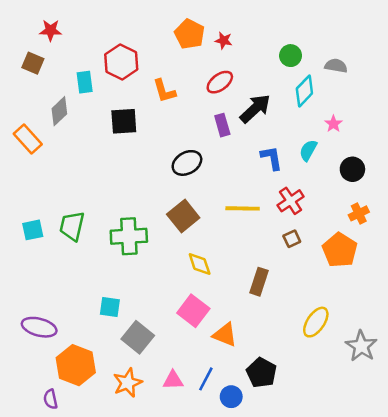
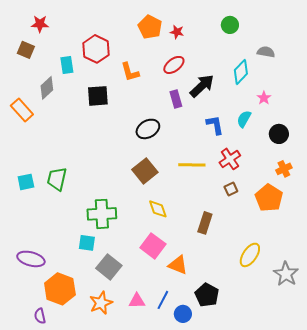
green circle: (291, 56) -> (230, 25), moved
green cross: (129, 236) -> (102, 214), moved

